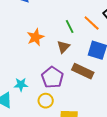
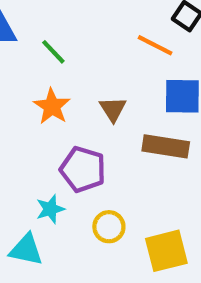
green line: (70, 27) -> (53, 52), moved
purple pentagon: (52, 77) -> (83, 169), moved

